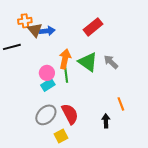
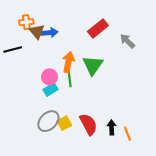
green triangle: (88, 62) -> (93, 65), turned 30
gray arrow: (111, 62) -> (127, 41), moved
orange line: (121, 104) -> (127, 134), moved
red semicircle: (70, 114) -> (88, 124), moved
yellow square: (61, 136) -> (64, 123), moved

